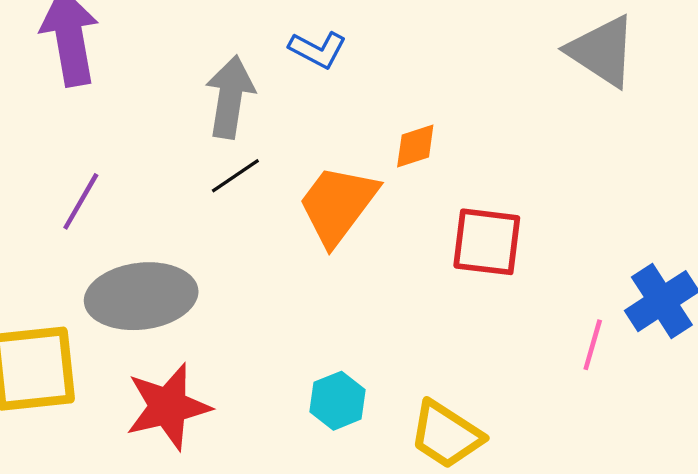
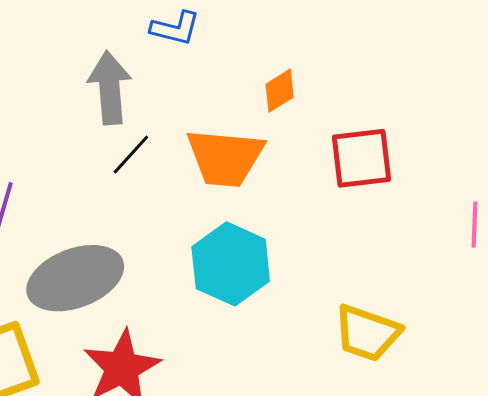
orange trapezoid: (338, 205) -> (225, 158), turned -108
cyan hexagon: (338, 401) -> (231, 264), moved, size x1.6

